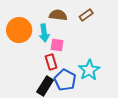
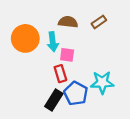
cyan star: (89, 70) -> (102, 82), turned 30

